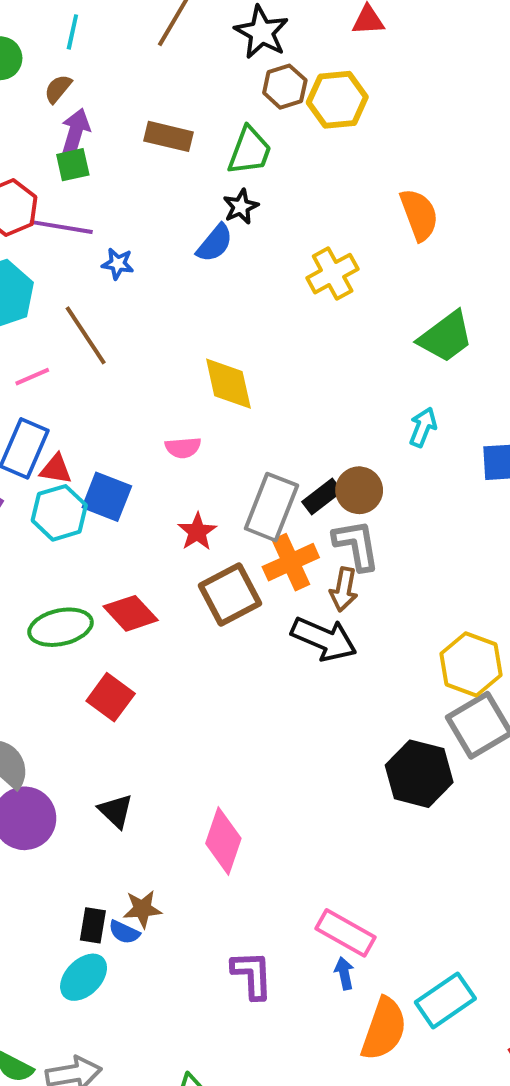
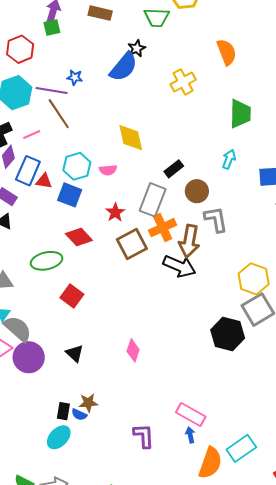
green trapezoid: (249, 151) -> (157, 18), moved, turned 72
purple line: (61, 227) -> (52, 90), moved
blue semicircle: (215, 243) -> (124, 67), size x1.5
green trapezoid: (446, 337) -> (240, 114), turned -52
black rectangle: (322, 497) -> (174, 169), moved
cyan hexagon: (59, 513) -> (77, 166), moved
gray L-shape: (356, 545) -> (216, 219), moved
brown arrow: (344, 589) -> (189, 241), size x1.5
red diamond: (131, 613) -> (79, 237), moved
pink diamond: (223, 841) -> (133, 350), moved, size x0.7

